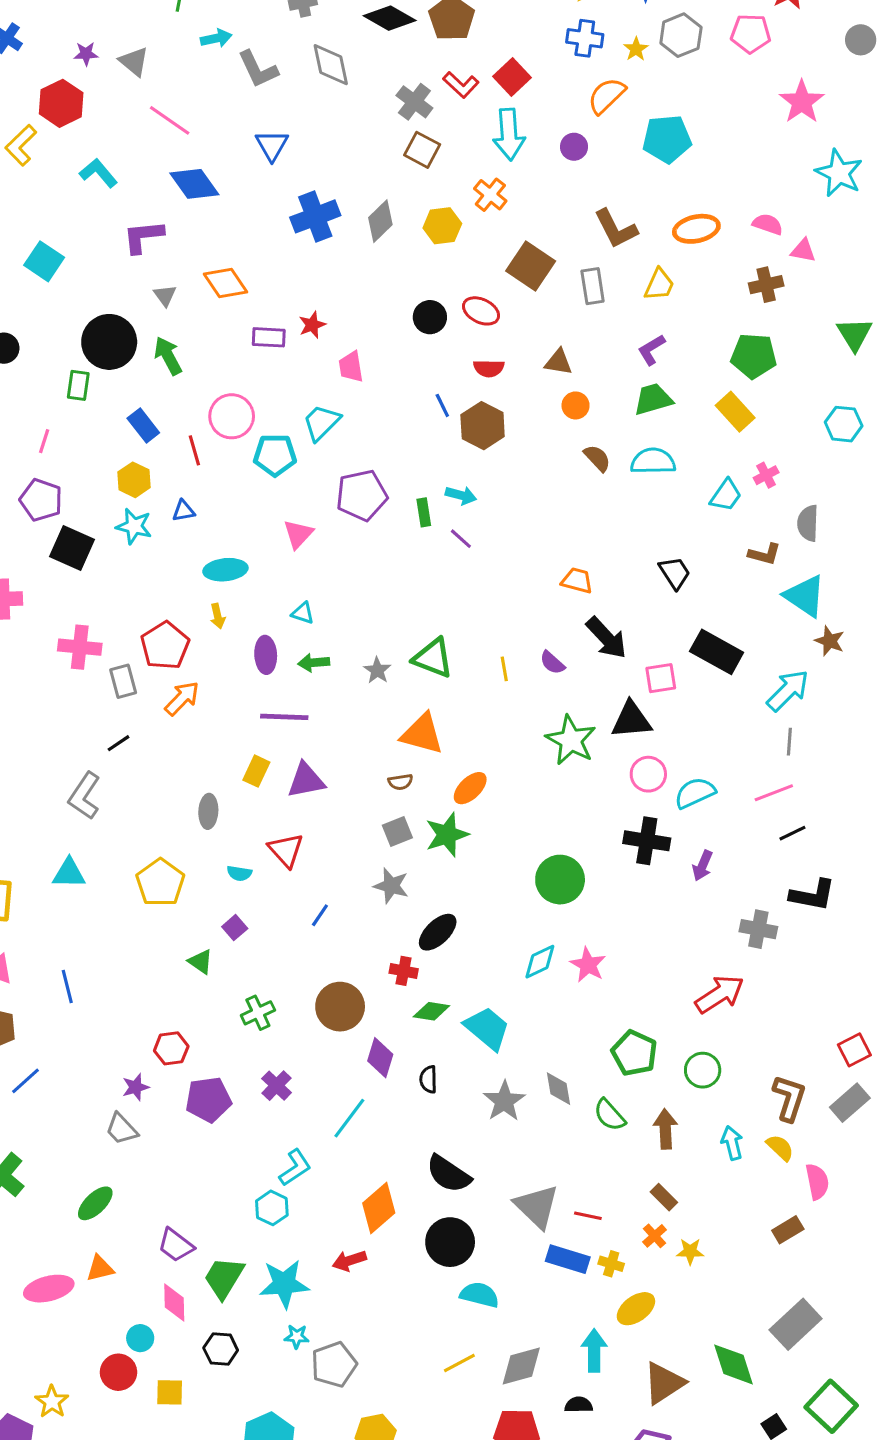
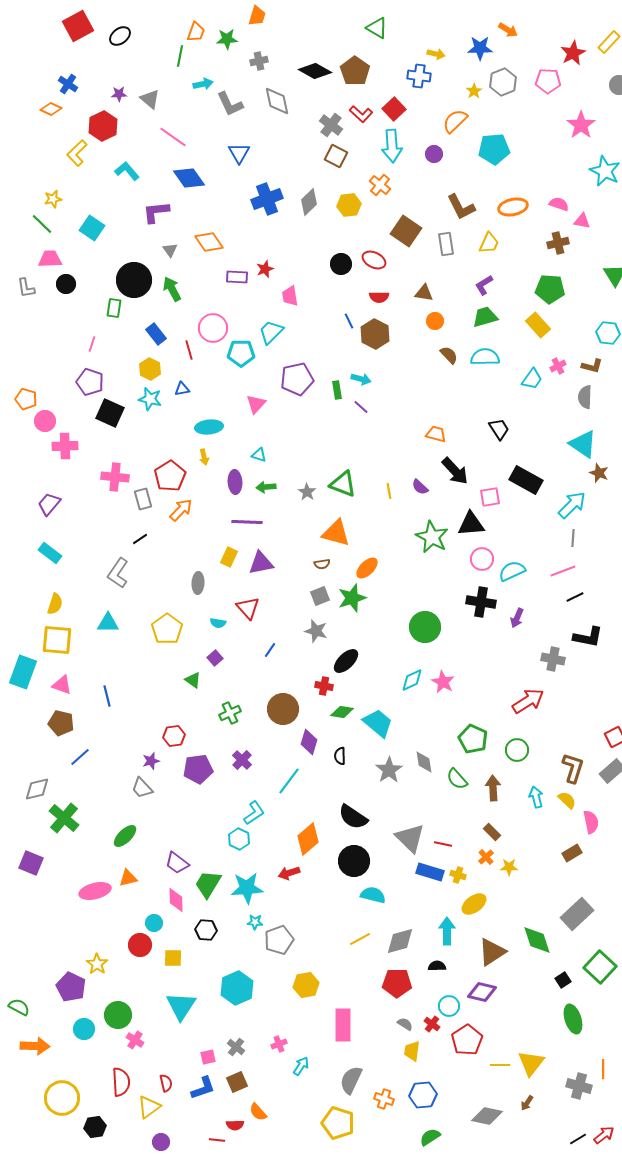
blue cross: (585, 38) -> (419, 76), moved
brown L-shape: (765, 554) -> (592, 366), moved

